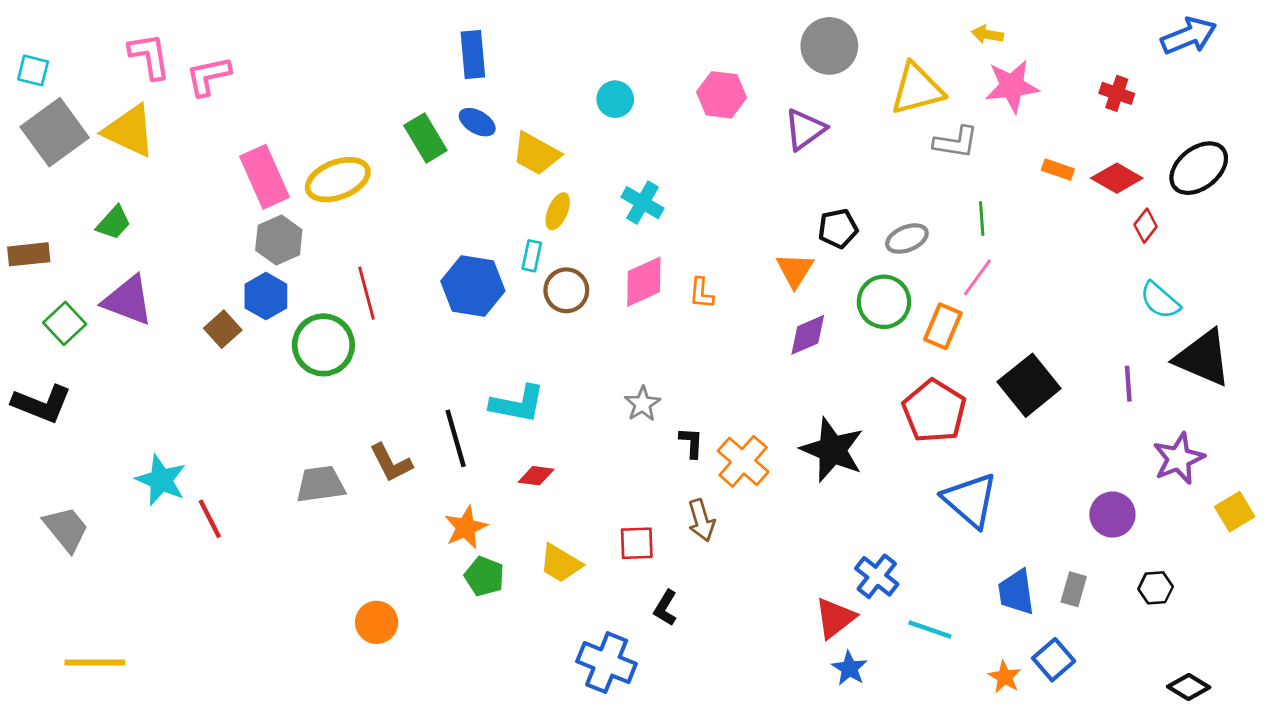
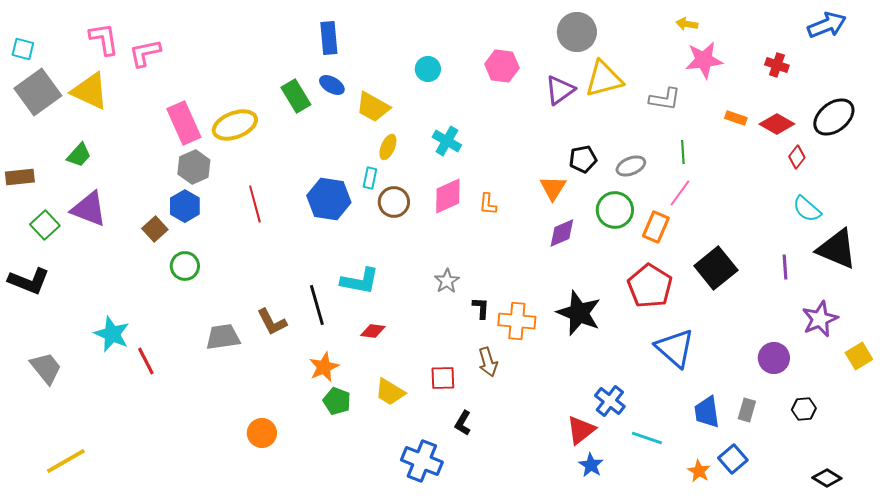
yellow triangle: (917, 89) -> (604, 79), moved
green circle: (323, 345) -> (185, 266), moved, size x0.7
orange cross: (743, 461) -> (517, 321), turned -36
yellow line: (95, 663) -> (66, 461), turned -30

